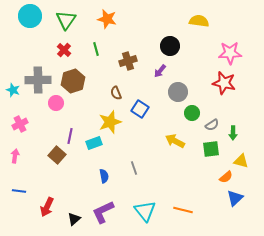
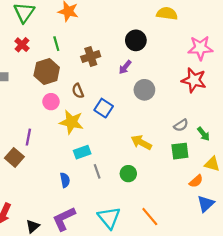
brown hexagon: (73, 81) -> (47, 72), moved
pink circle: (56, 103) -> (51, 102), moved
green circle: (192, 113) -> (128, 174), moved
yellow star: (110, 122) -> (71, 122), turned 30
green arrow: (233, 133) -> (204, 134), turned -40
cyan rectangle: (94, 143) -> (82, 152), moved
orange line: (183, 210) -> (150, 217), turned 36

